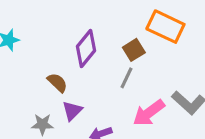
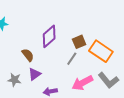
orange rectangle: (165, 27) -> (101, 51), moved

